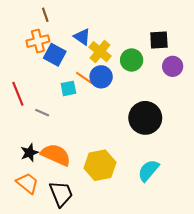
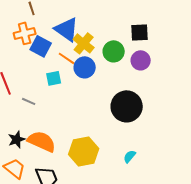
blue triangle: (82, 37) -> (67, 29), size x1.5
purple circle: (173, 66) -> (141, 60), moved
orange line: (84, 78) -> (67, 58), moved
cyan semicircle: (148, 171) -> (130, 156), size x0.6

